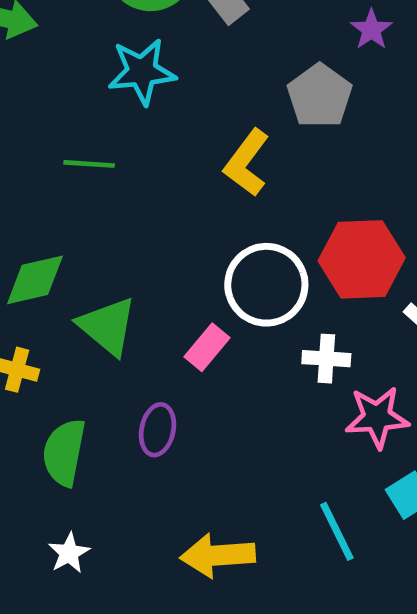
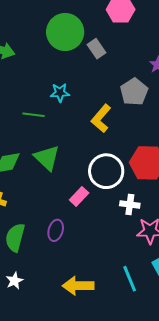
cyan star: (142, 72) -> (60, 93), moved, size x0.7
green triangle: (107, 326) -> (47, 158), moved

